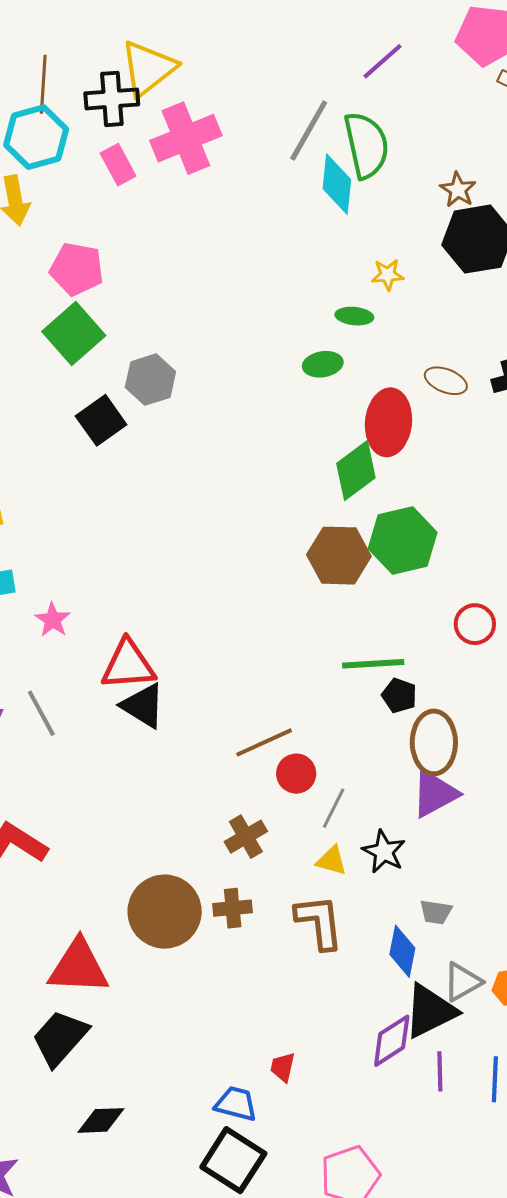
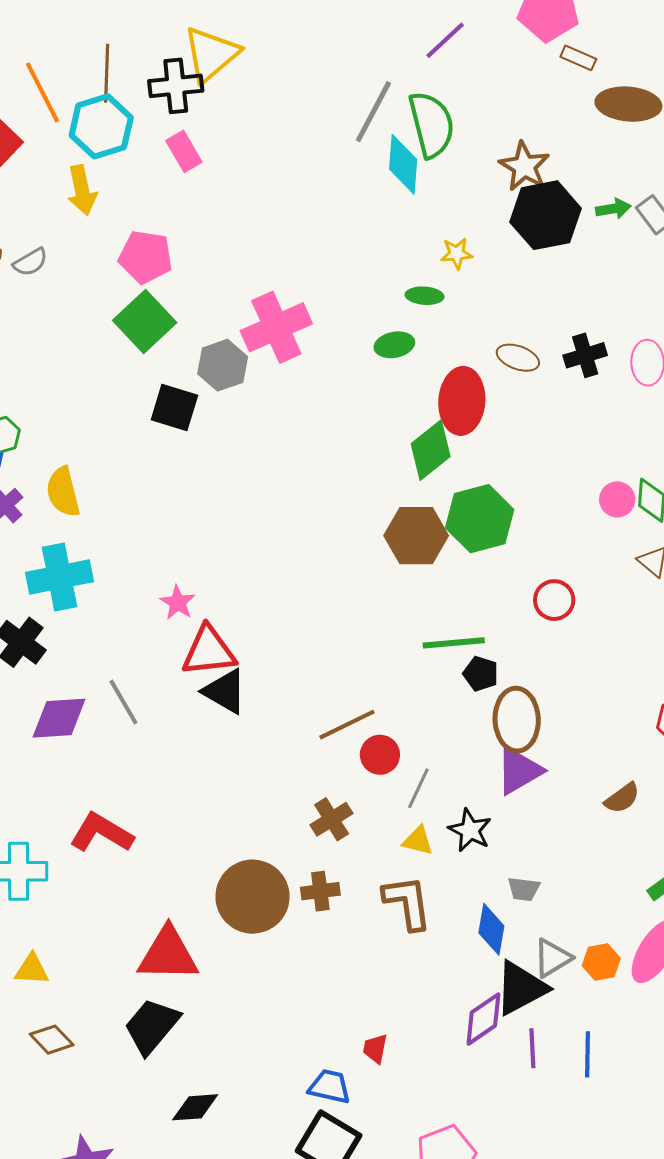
pink cross: (186, 138) -> (276, 327), moved
brown star: (458, 190) -> (524, 166), size x1.4
black square: (101, 420) -> (174, 407), turned -36
pink star: (53, 620) -> (178, 603), moved

